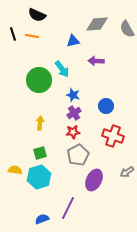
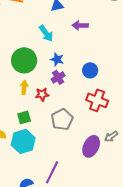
green circle: (39, 80) -> (24, 60), moved
red star: (73, 132) -> (42, 94), moved
purple ellipse: (94, 180) -> (91, 146), moved

